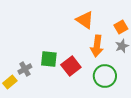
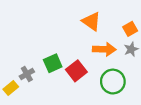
orange arrow: (97, 46) -> (104, 49), turned -95
green square: (49, 59) -> (53, 63), turned -30

